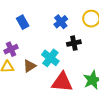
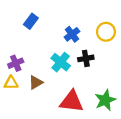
blue rectangle: (23, 22) -> (31, 21), moved, turned 64
cyan cross: (50, 58) -> (61, 62), moved

